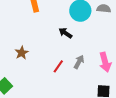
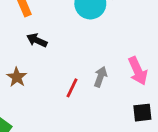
black arrow: (65, 33) -> (37, 40), moved

